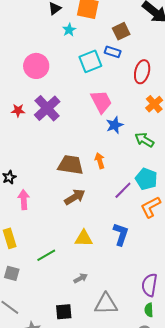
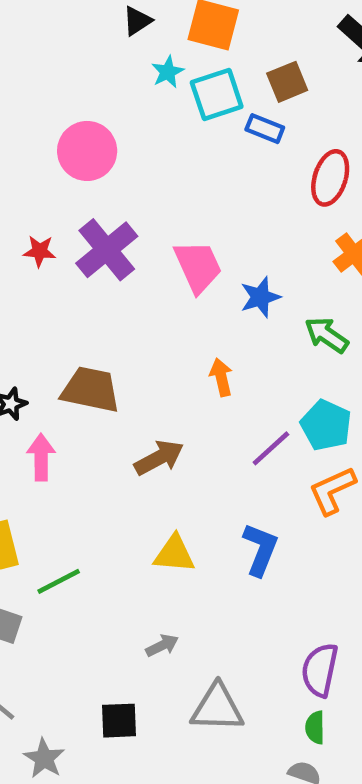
cyan square: (90, 61) -> (217, 95), moved
pink trapezoid: (101, 102) -> (198, 267), moved
brown trapezoid: (71, 165) -> (91, 390), moved
green line: (46, 255) -> (59, 581), moved

